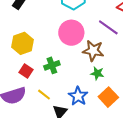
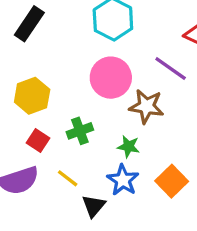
green star: (97, 73) -> (129, 147), moved

